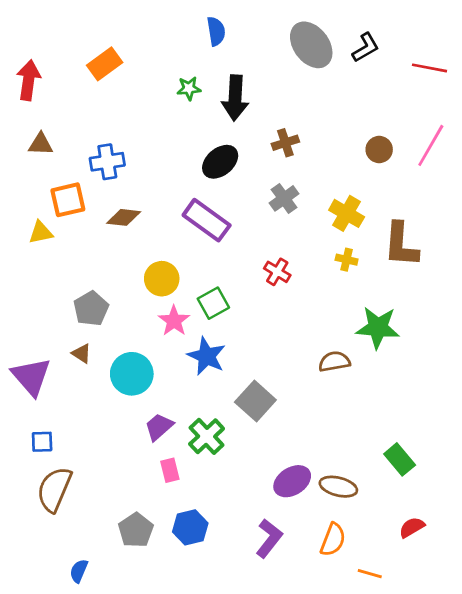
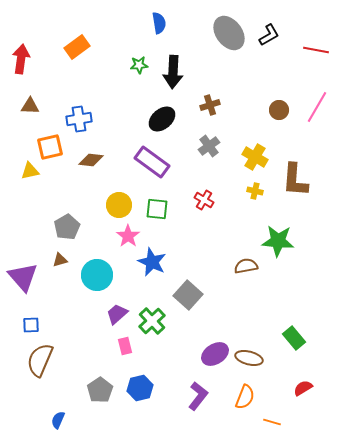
green square: (213, 303) -> (157, 209), moved, turned 35
brown triangle: (81, 353) -> (60, 260), turned -49

